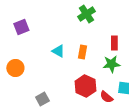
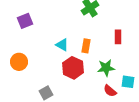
green star: (111, 64) -> (106, 68), moved
red hexagon: (85, 86) -> (73, 68), moved

